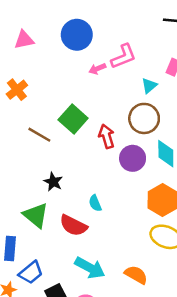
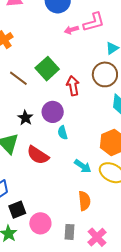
purple circle: (133, 158) -> (53, 112), moved
cyan semicircle: (95, 203) -> (63, 133), moved
cyan arrow: (90, 268) -> (83, 166), moved, size x0.7
orange semicircle: (136, 275) -> (84, 201), turned 48

